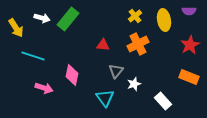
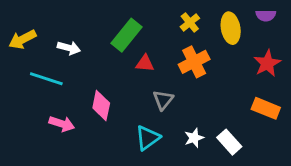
white arrow: (42, 18) -> (69, 48), moved
green rectangle: (68, 19) -> (127, 35), moved
yellow arrow: (16, 28) -> (22, 39), turned 96
white star: (134, 84) -> (194, 138), moved
cyan triangle: (105, 98) -> (148, 138), turned 30

